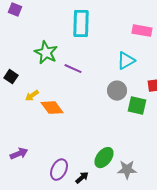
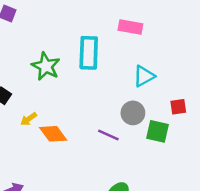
cyan rectangle: (81, 24) -> (89, 53), moved
pink rectangle: (142, 31) -> (130, 27), moved
purple line: (73, 69) -> (108, 135), moved

